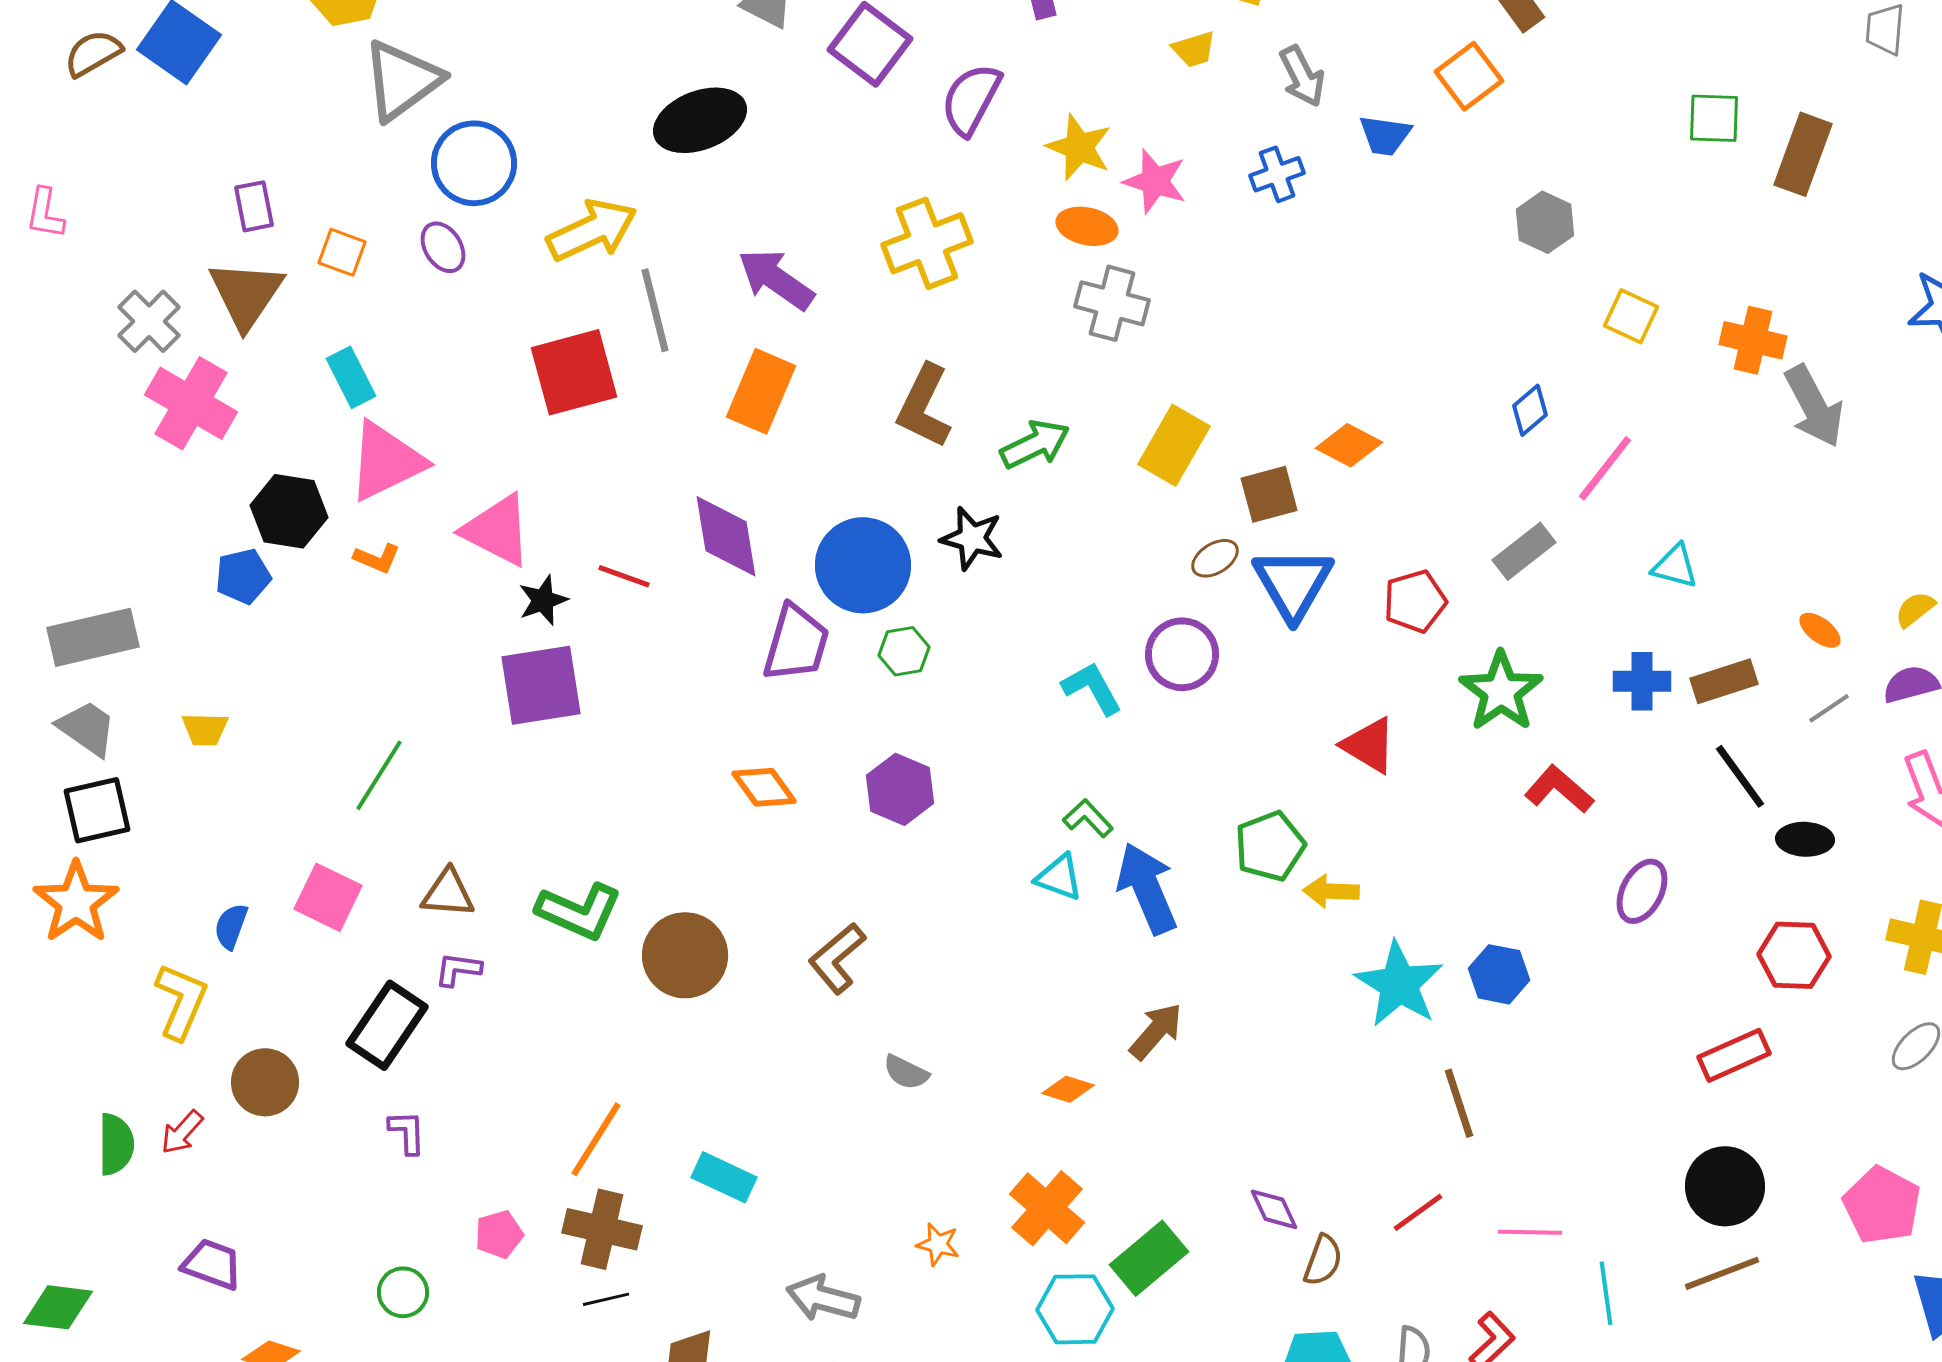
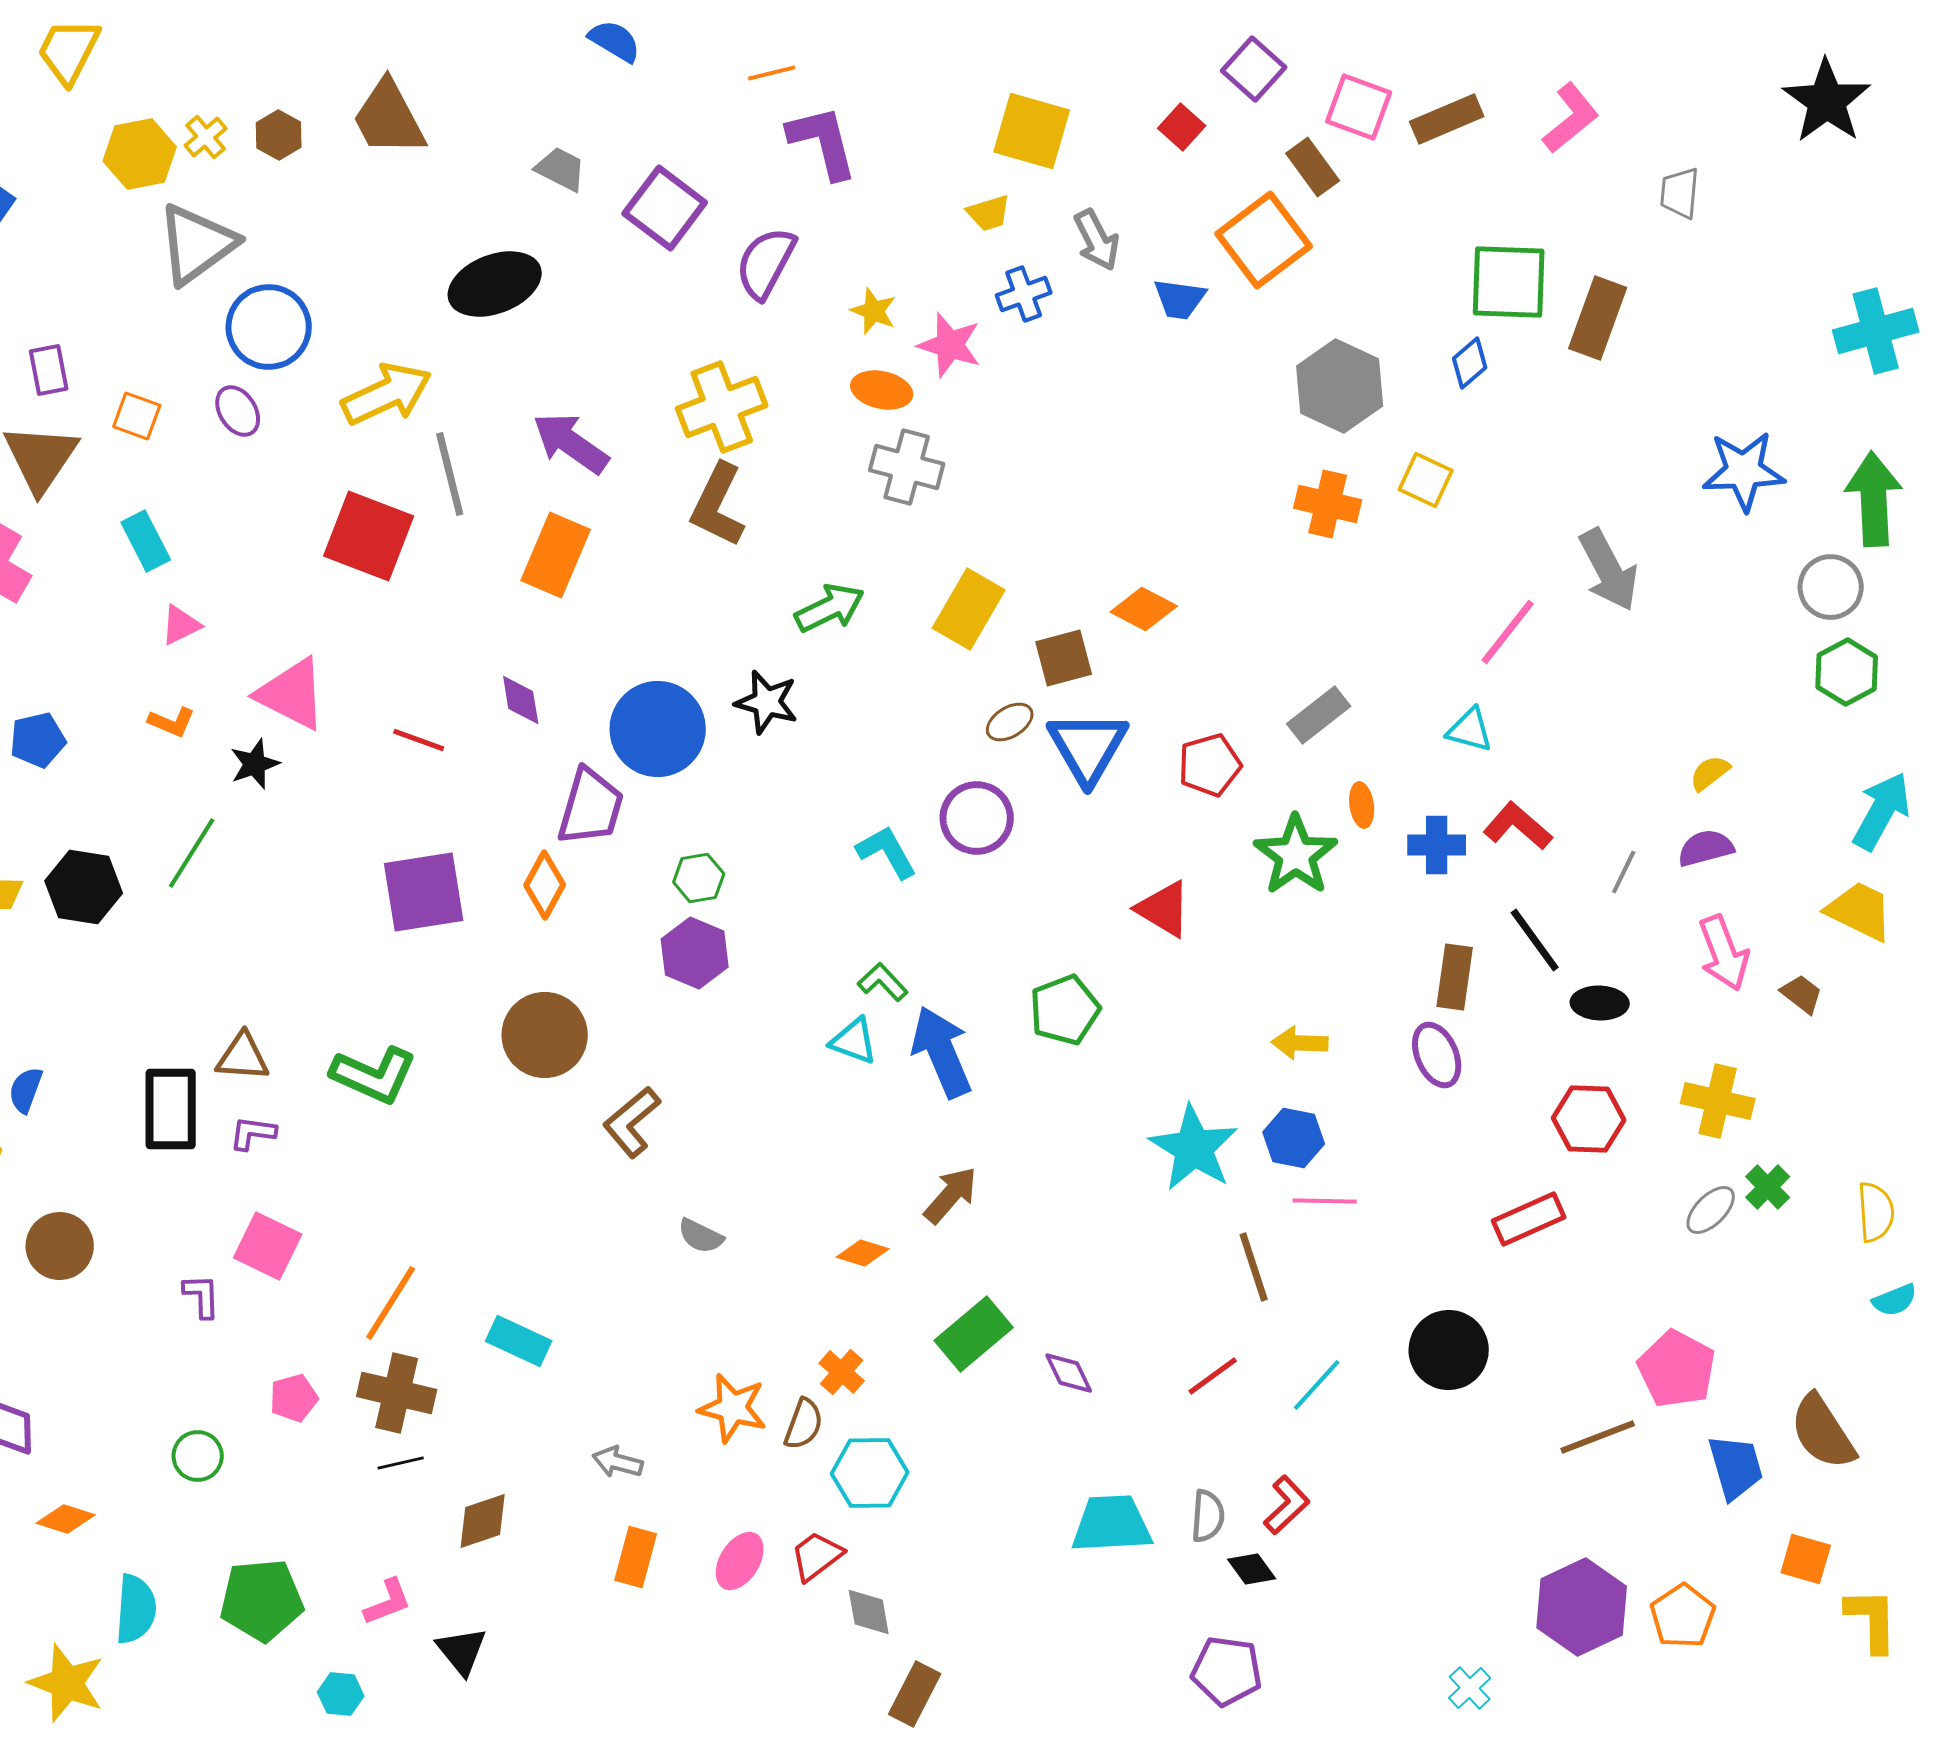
orange square: (1469, 76) -> (1264, 240), size x1.4
green square: (1714, 118) -> (1509, 282), size x1.5
yellow star: (1079, 147) -> (874, 311), size x0.7
blue cross: (1277, 174) -> (1024, 294), moved
gray hexagon: (1545, 222) -> (1340, 386), size x1.5
orange cross: (1753, 340) -> (1328, 504), moved
red square: (574, 372) -> (369, 536), turned 36
brown L-shape: (924, 406) -> (718, 505), moved
blue diamond: (1530, 410) -> (1470, 363), moved
pink triangle: (386, 461) -> (181, 625), size x0.5
pink line: (1605, 468) -> (1508, 632), moved
black hexagon: (289, 511) -> (84, 887), moved
purple diamond: (726, 536) -> (521, 700), size x0.6
black star: (543, 600) -> (255, 764), moved
orange ellipse: (1820, 630) -> (1362, 805), moved, turned 45
green hexagon: (904, 651) -> (699, 878), moved
brown rectangle: (1724, 681) -> (1455, 977), moved, turned -64
purple square: (541, 685) -> (424, 892), moved
gray line: (1829, 708) -> (1624, 872), turned -30
green line: (379, 775) -> (192, 853), moved
orange diamond: (764, 787) -> (545, 885), moved, turned 64
red L-shape: (1559, 789) -> (1518, 826), moved
yellow arrow: (1331, 891) -> (1300, 1043), moved
purple ellipse: (1642, 891) -> (1437, 1055), turned -50
pink square: (328, 897) -> (268, 1246), moved
brown circle: (685, 955) -> (545, 1035), moved
black rectangle: (387, 1025) -> (171, 1109), moved, turned -34
black circle: (1725, 1186) -> (1449, 1350), moved
orange cross: (1047, 1208) -> (842, 1372), size x0.6
pink line: (1530, 1232) -> (1325, 1201), moved
orange star: (938, 1244) -> (733, 1408), size x1.6
green rectangle: (1149, 1258) -> (974, 1334), moved
brown semicircle: (1323, 1260) -> (804, 1424), moved
brown line: (1722, 1273) -> (1598, 1437), moved
cyan line: (1606, 1293) -> (1317, 1385), moved, turned 50
gray arrow: (823, 1298) -> (618, 1462), size x0.7

